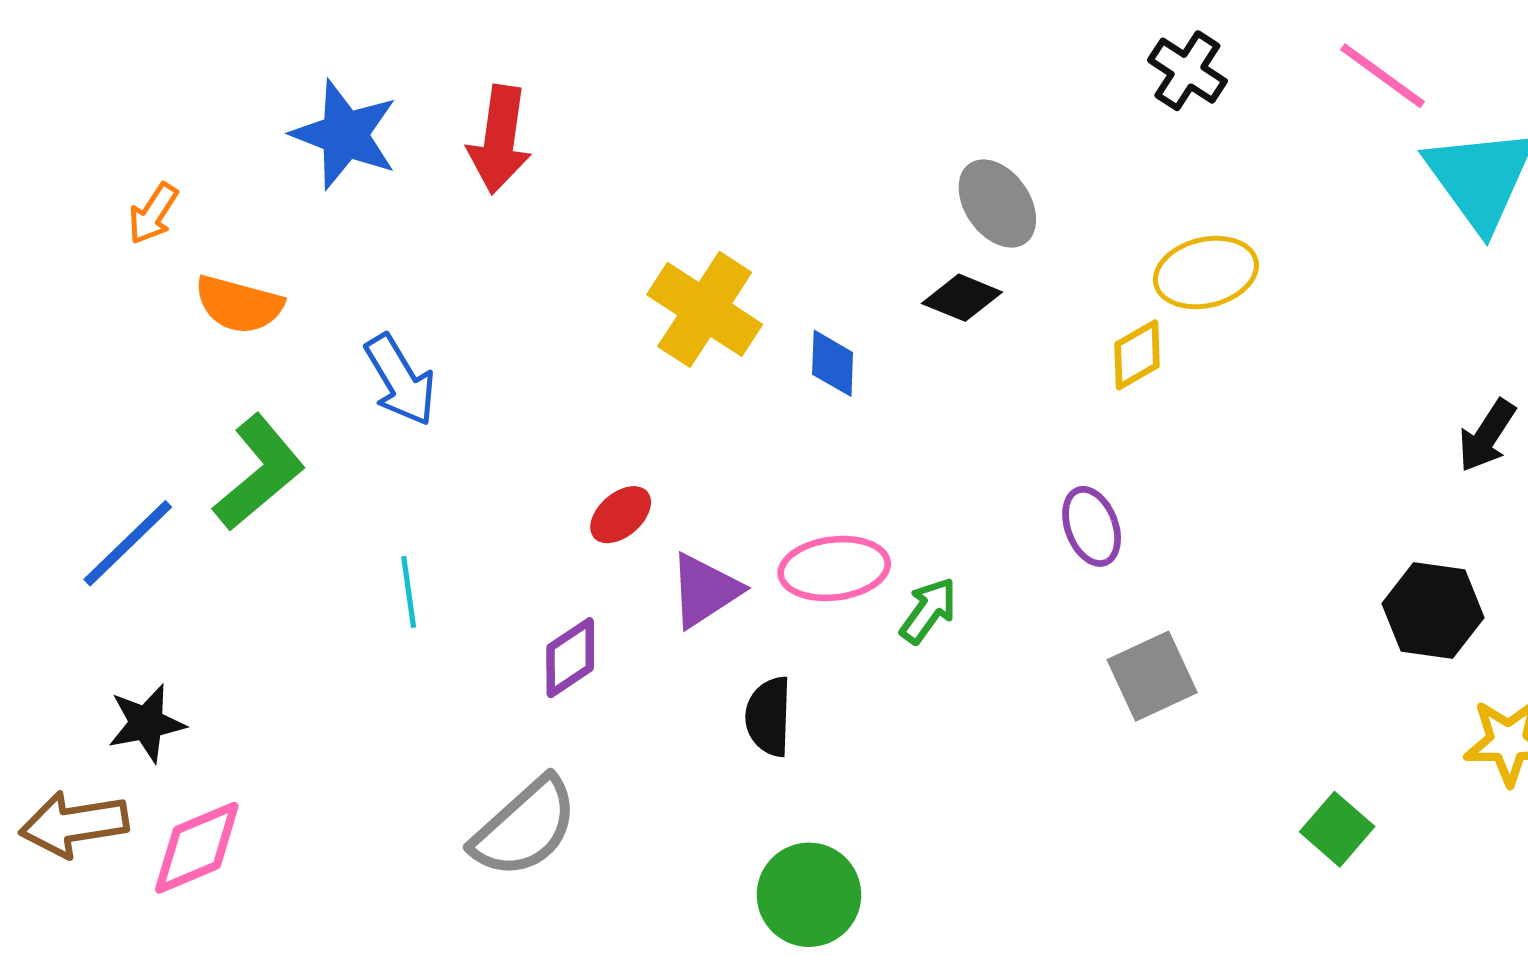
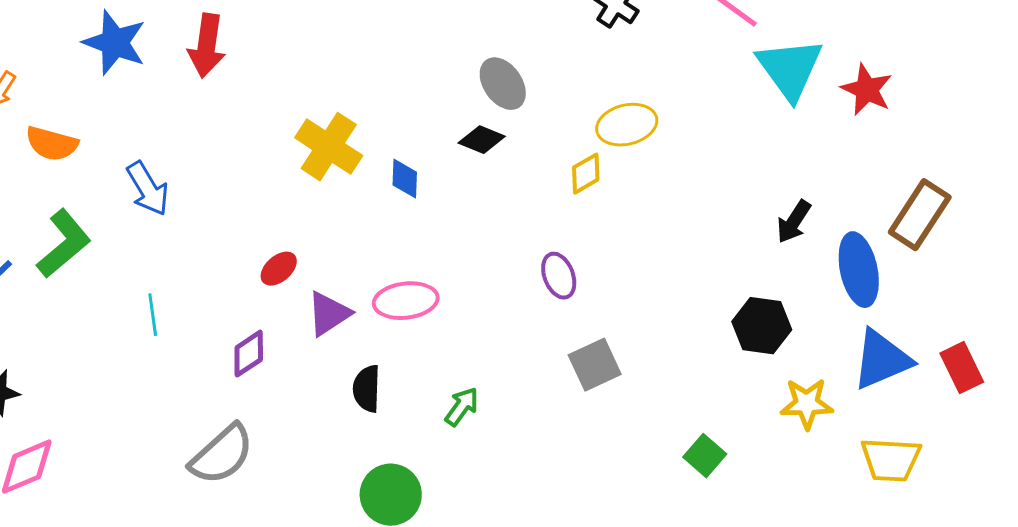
green arrow: (928, 611) -> (462, 407), moved

